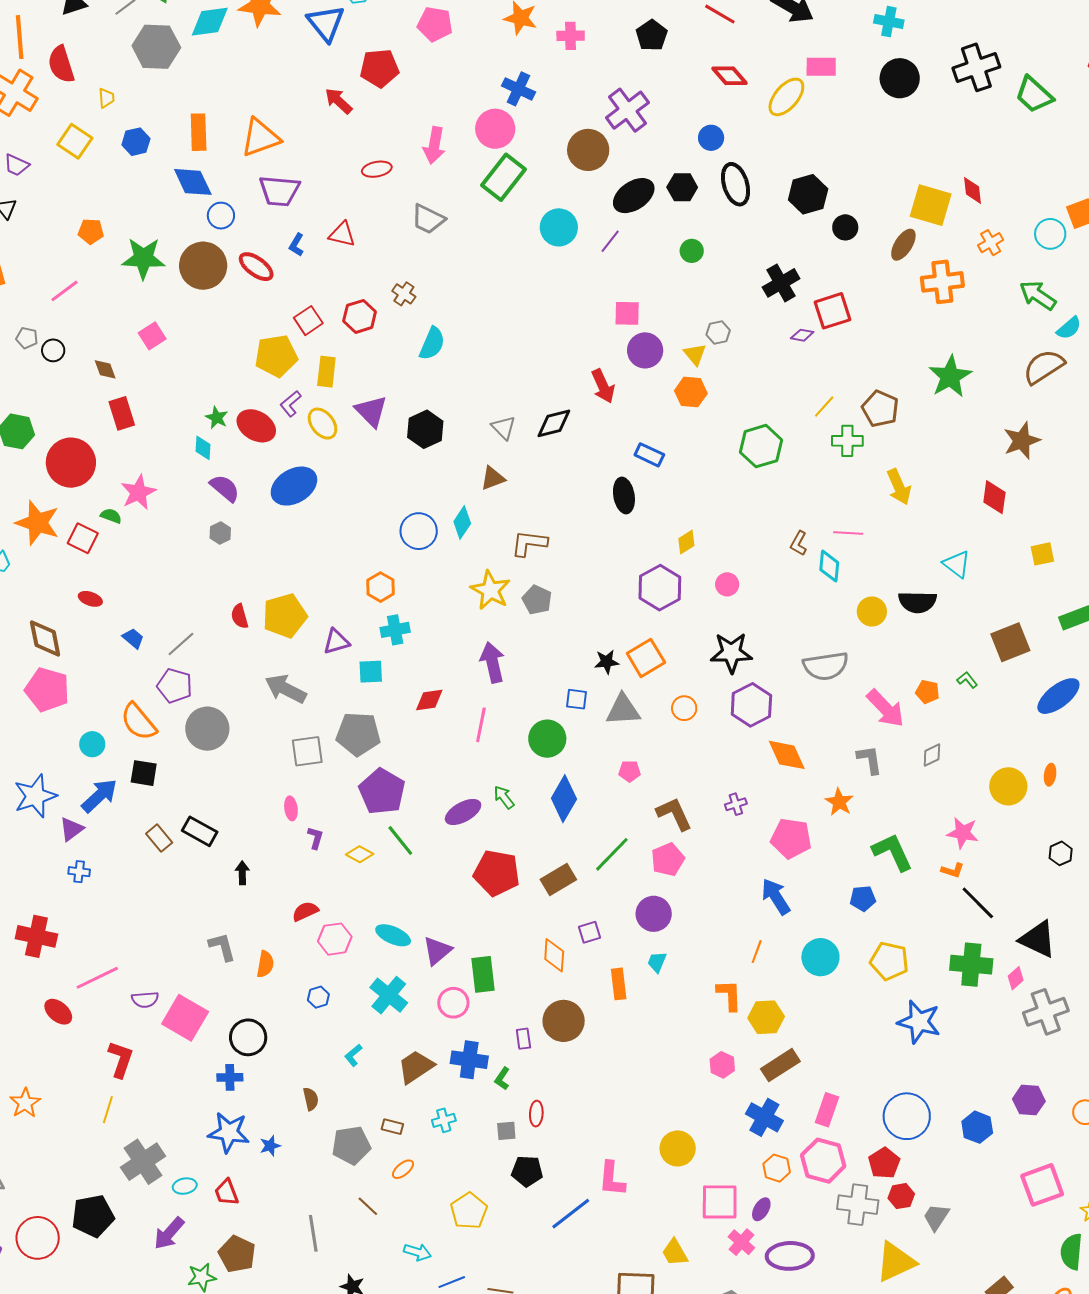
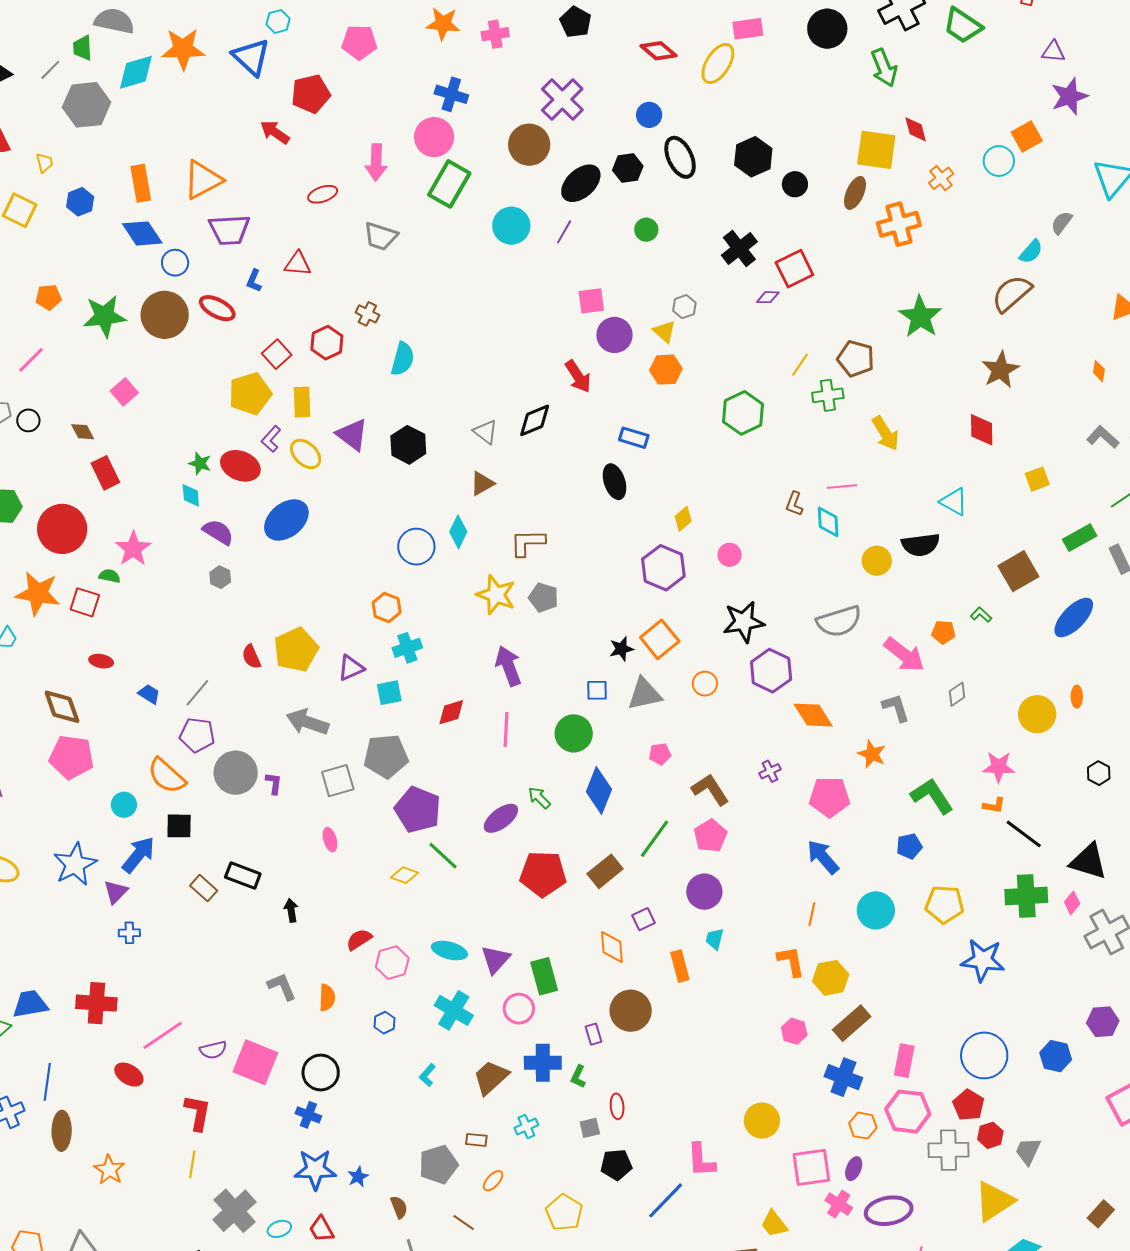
green arrow: (1038, 295) -> (884, 68), moved, turned -138
purple L-shape: (315, 838) -> (274, 783), moved
blue cross: (230, 1077) -> (308, 1115), turned 30
brown semicircle: (311, 1099) -> (399, 1207), moved

